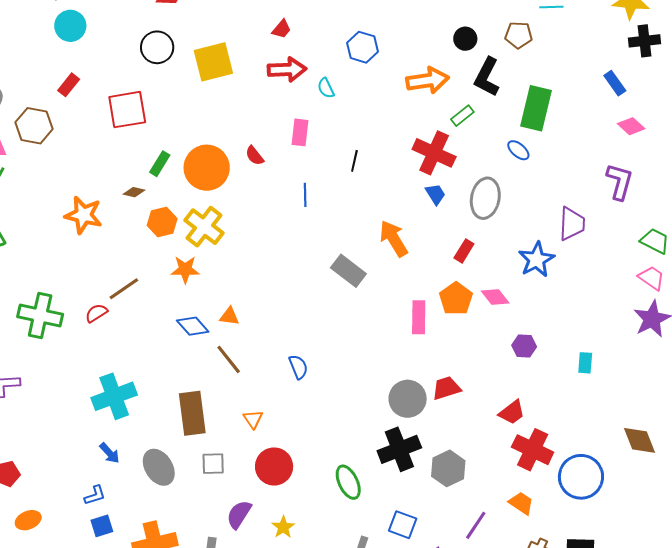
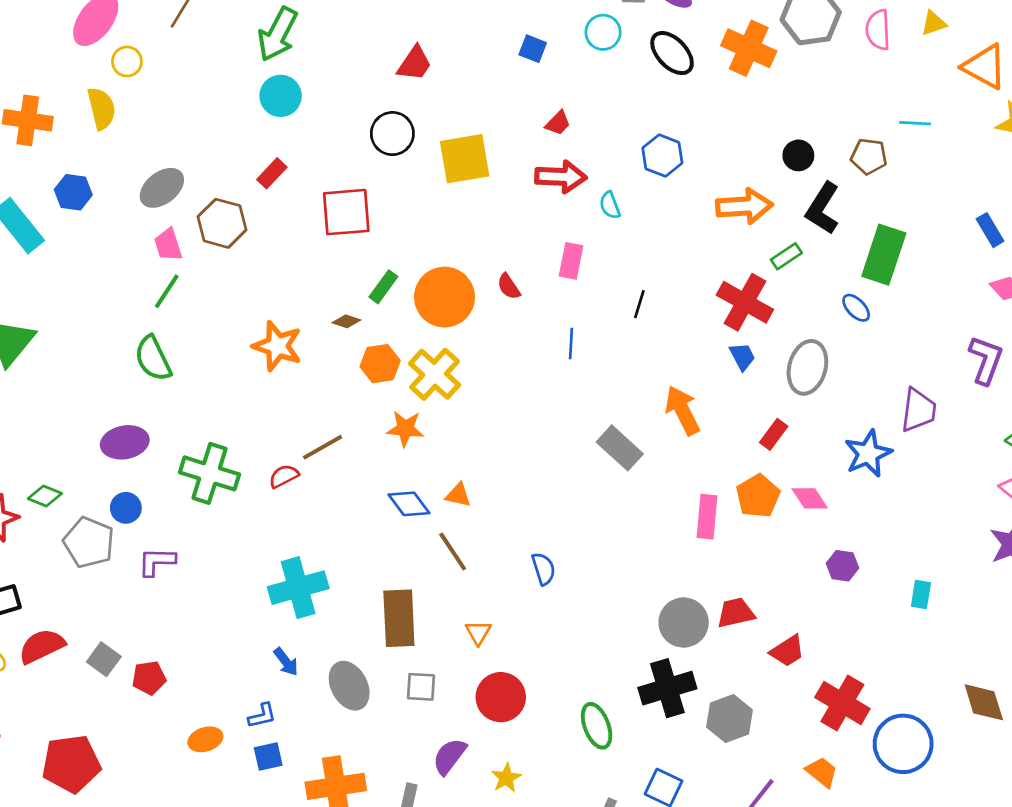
red trapezoid: (512, 412) -> (787, 651), moved
orange ellipse: (28, 520) -> (205, 739), moved

